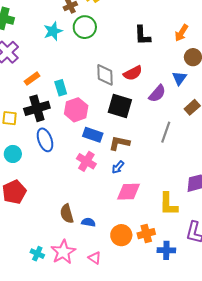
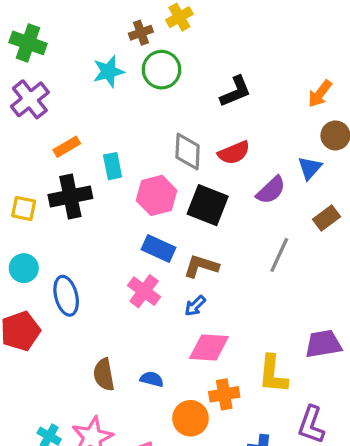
black L-shape: (142, 35) -> (235, 91), moved, turned -115
pink hexagon: (76, 110) -> (157, 195), moved
blue ellipse: (45, 140) -> (66, 296), moved
blue semicircle: (88, 222) -> (152, 379), moved
orange cross: (146, 234) -> (224, 394), moved

